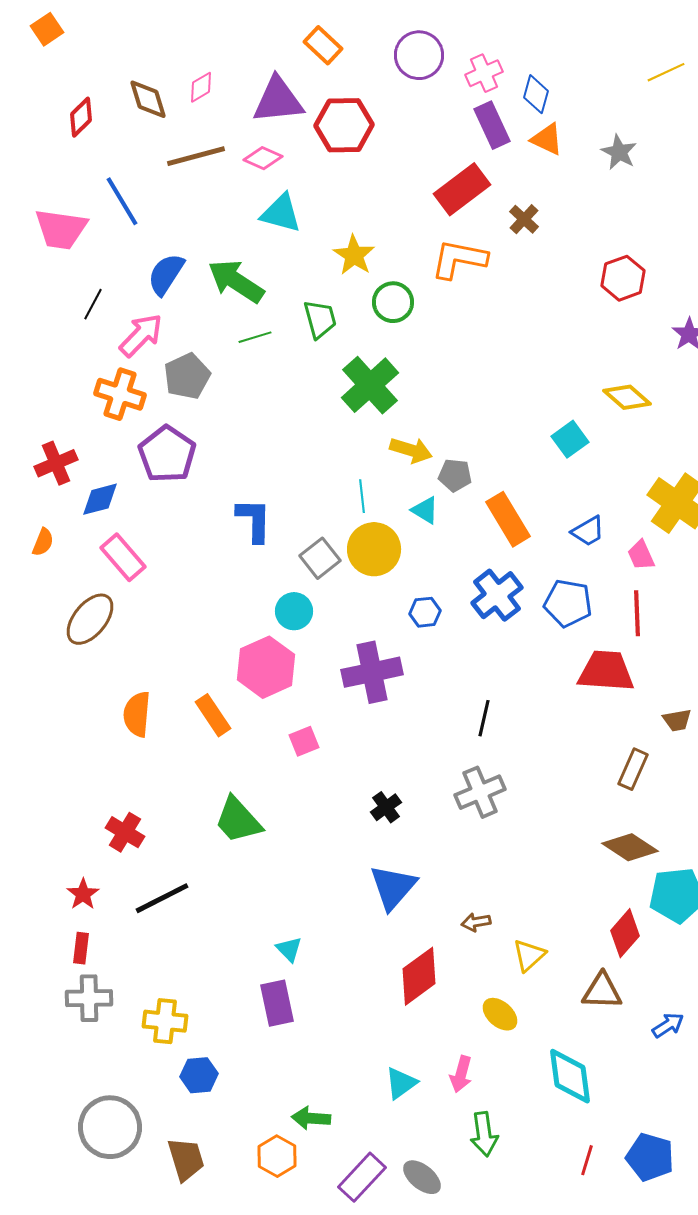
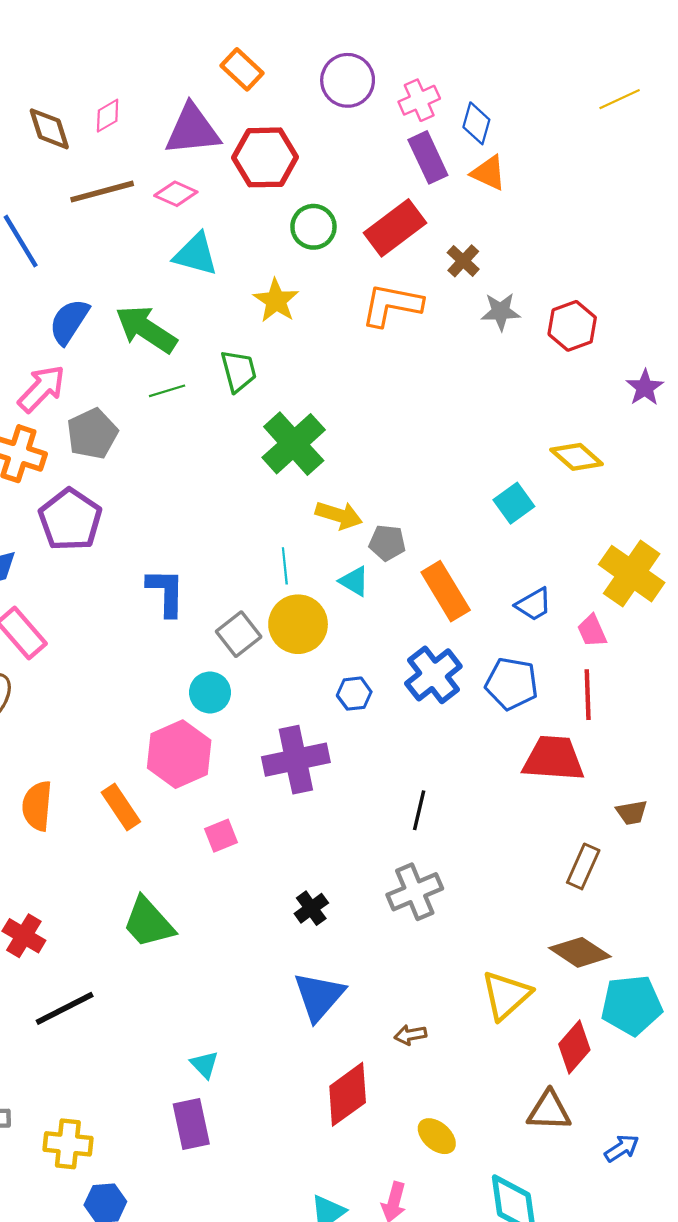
gray star: (619, 152) -> (501, 312), moved, turned -30
green circle: (393, 302) -> (313, 227), moved
yellow triangle: (529, 955) -> (506, 995), moved, size x1.4

